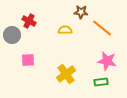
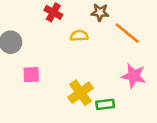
red cross: (29, 21) -> (53, 12), moved
green rectangle: (101, 82) -> (105, 104), moved

